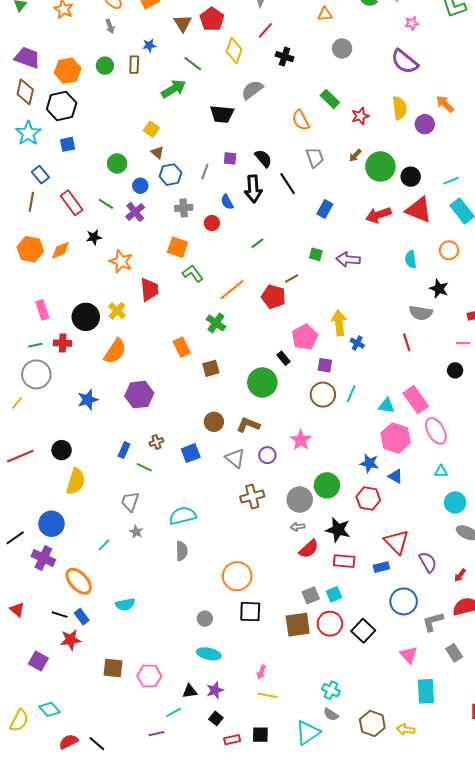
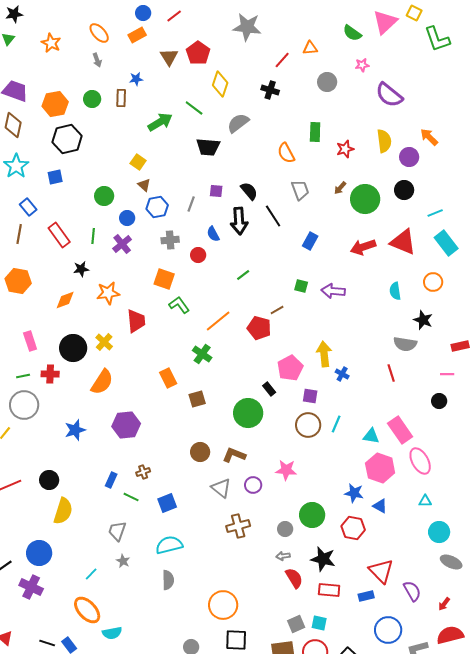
pink star: (412, 23) -> (362, 65), moved
red line: (265, 30) -> (282, 60), moved
green line: (193, 64) -> (194, 108), moved
green rectangle: (330, 99) -> (315, 132), turned 48
black hexagon: (62, 106) -> (67, 139), moved
black circle: (411, 177) -> (404, 190), moved
green line: (106, 204) -> (93, 236), turned 63
orange diamond: (61, 250) -> (65, 300), moved
orange star: (121, 261) -> (108, 293), turned -30
pink star: (301, 440) -> (286, 470), turned -30
blue square: (191, 453) -> (167, 503), moved
gray circle: (300, 500) -> (285, 529), size x0.6
red semicircle: (309, 549) -> (294, 578), turned -80
orange ellipse: (79, 581) -> (87, 610), moved
cyan square: (334, 594) -> (319, 623), turned 35

